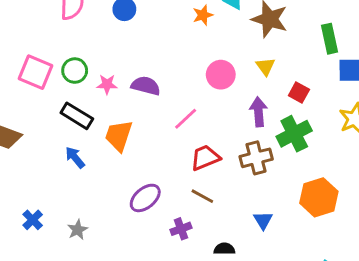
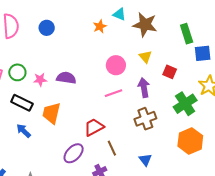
pink line: (186, 119) -> (114, 93), moved, turned 30
green cross: (294, 134) -> (185, 104), moved
red trapezoid: (205, 158) -> (94, 127), moved
brown line: (202, 196) -> (112, 148), turned 42
blue triangle: (263, 220) -> (145, 160), moved

